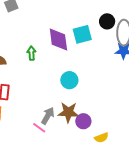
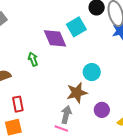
cyan circle: (69, 80) -> (92, 72), moved
brown star: (68, 112) -> (77, 93), moved

